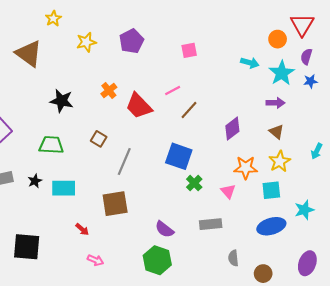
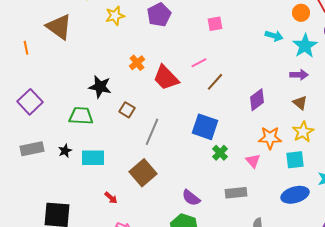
black star: (62, 101) -> (100, 87), moved
brown square: (115, 204) -> (143, 173), turned -32

